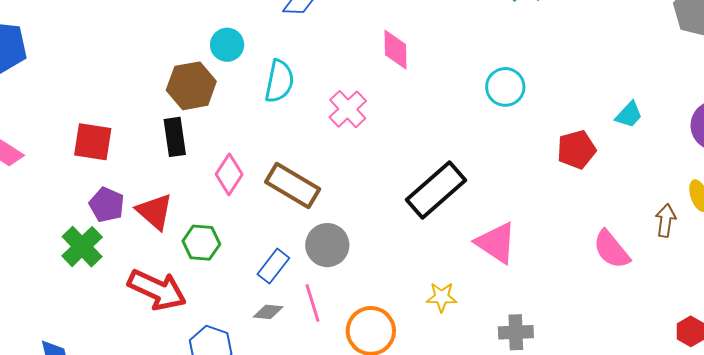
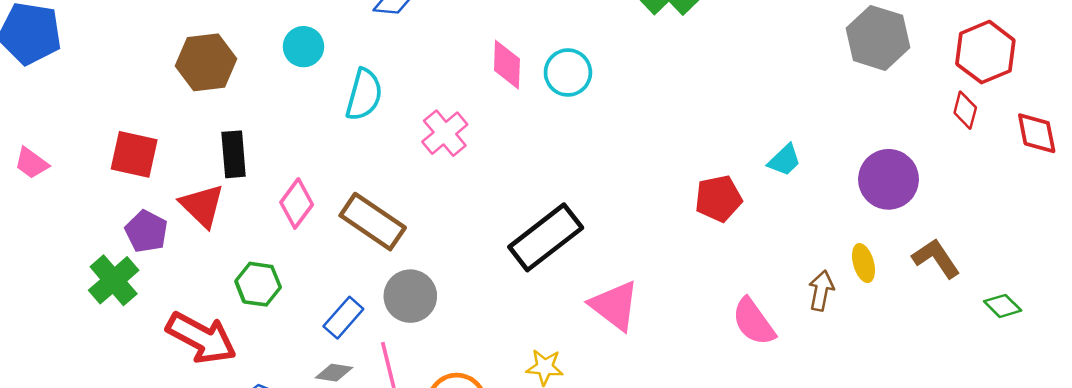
brown hexagon: (191, 86) -> (206, 62), moved
cyan circle: (505, 87) -> (568, 73), moved
red triangle: (155, 212) -> (202, 206), moved

